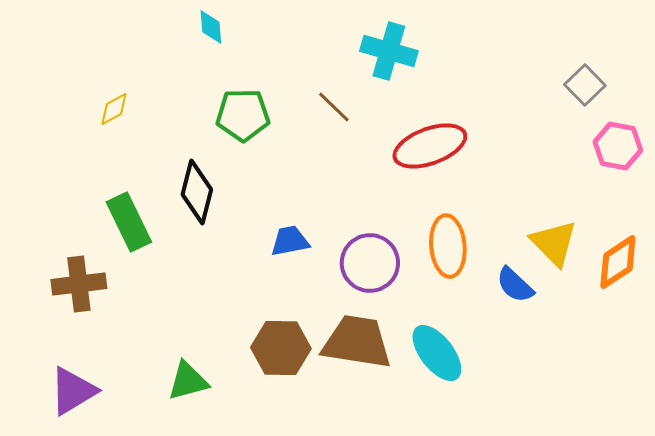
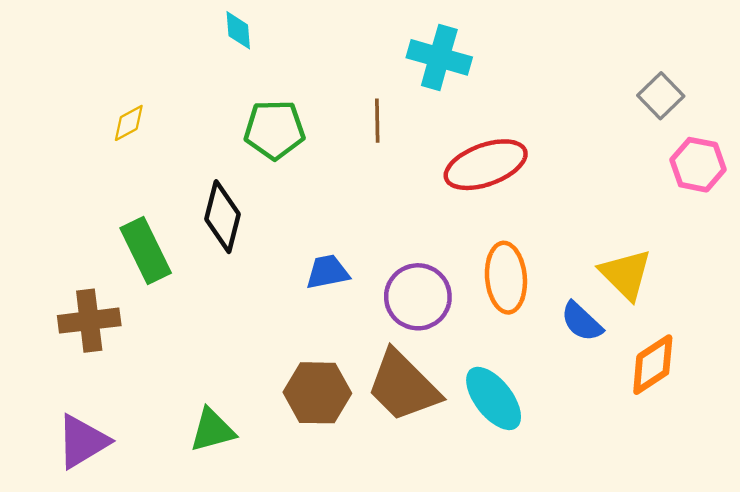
brown line: (334, 107) -> (377, 121), turned 45
orange diamond: (618, 262) -> (653, 365), moved
brown trapezoid: (357, 342) -> (403, 386), turned -144

